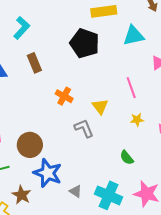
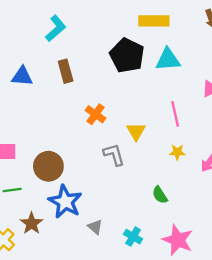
cyan triangle: (134, 36) -> (168, 60), moved
cyan cross: (108, 195) -> (133, 237), size x0.6

